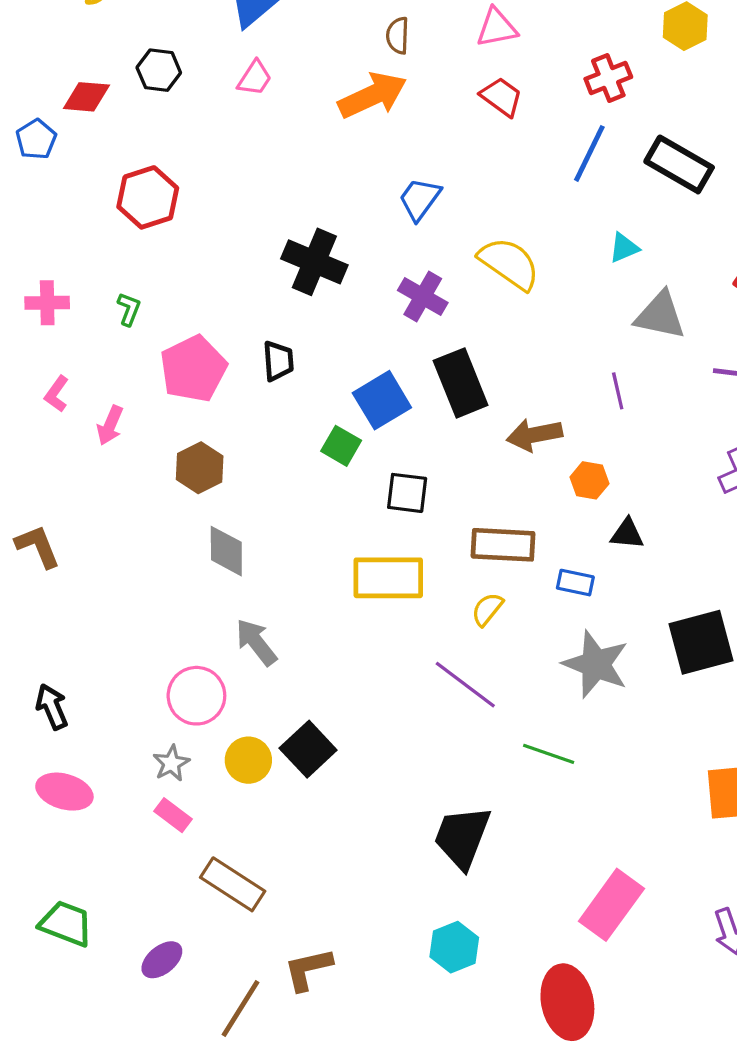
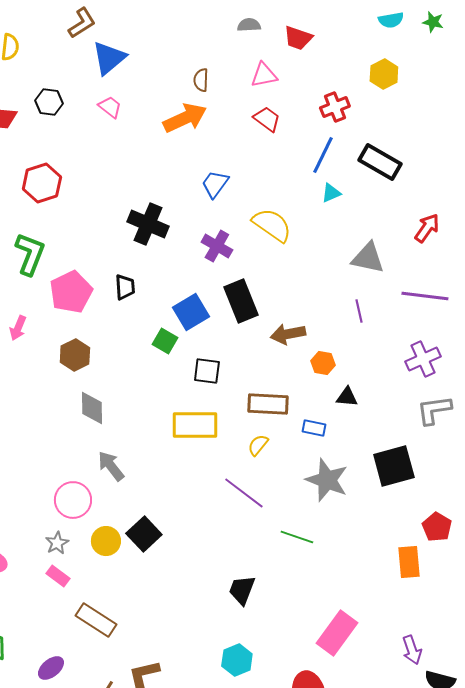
pink trapezoid: (255, 78) -> (110, 107), turned -85
cyan triangle: (624, 248) -> (331, 193), moved
green L-shape: (129, 309) -> (30, 254), size x2.0
purple line: (618, 391) -> (359, 311), moved
black trapezoid: (462, 837) -> (242, 590), size x0.7

